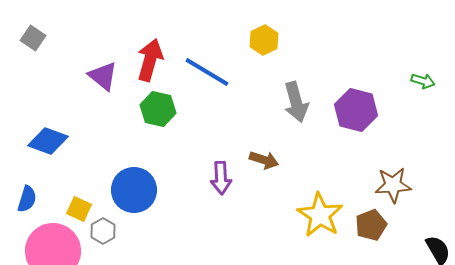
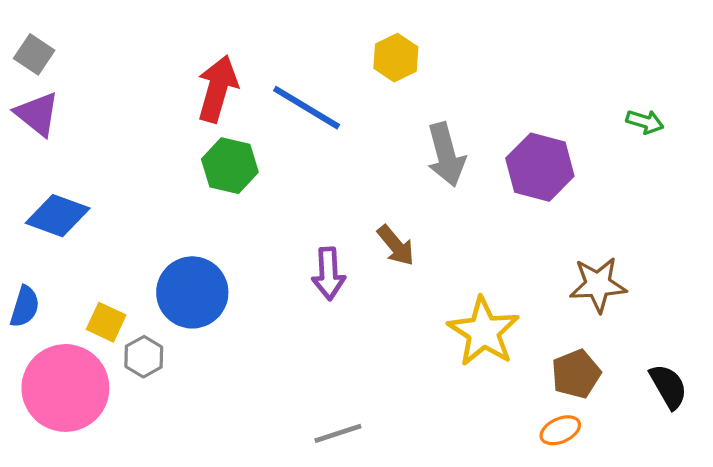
purple triangle: (103, 76) -> (37, 114), moved
brown arrow: (264, 160) -> (396, 245), turned 32
brown pentagon: (371, 225) -> (576, 374), moved

